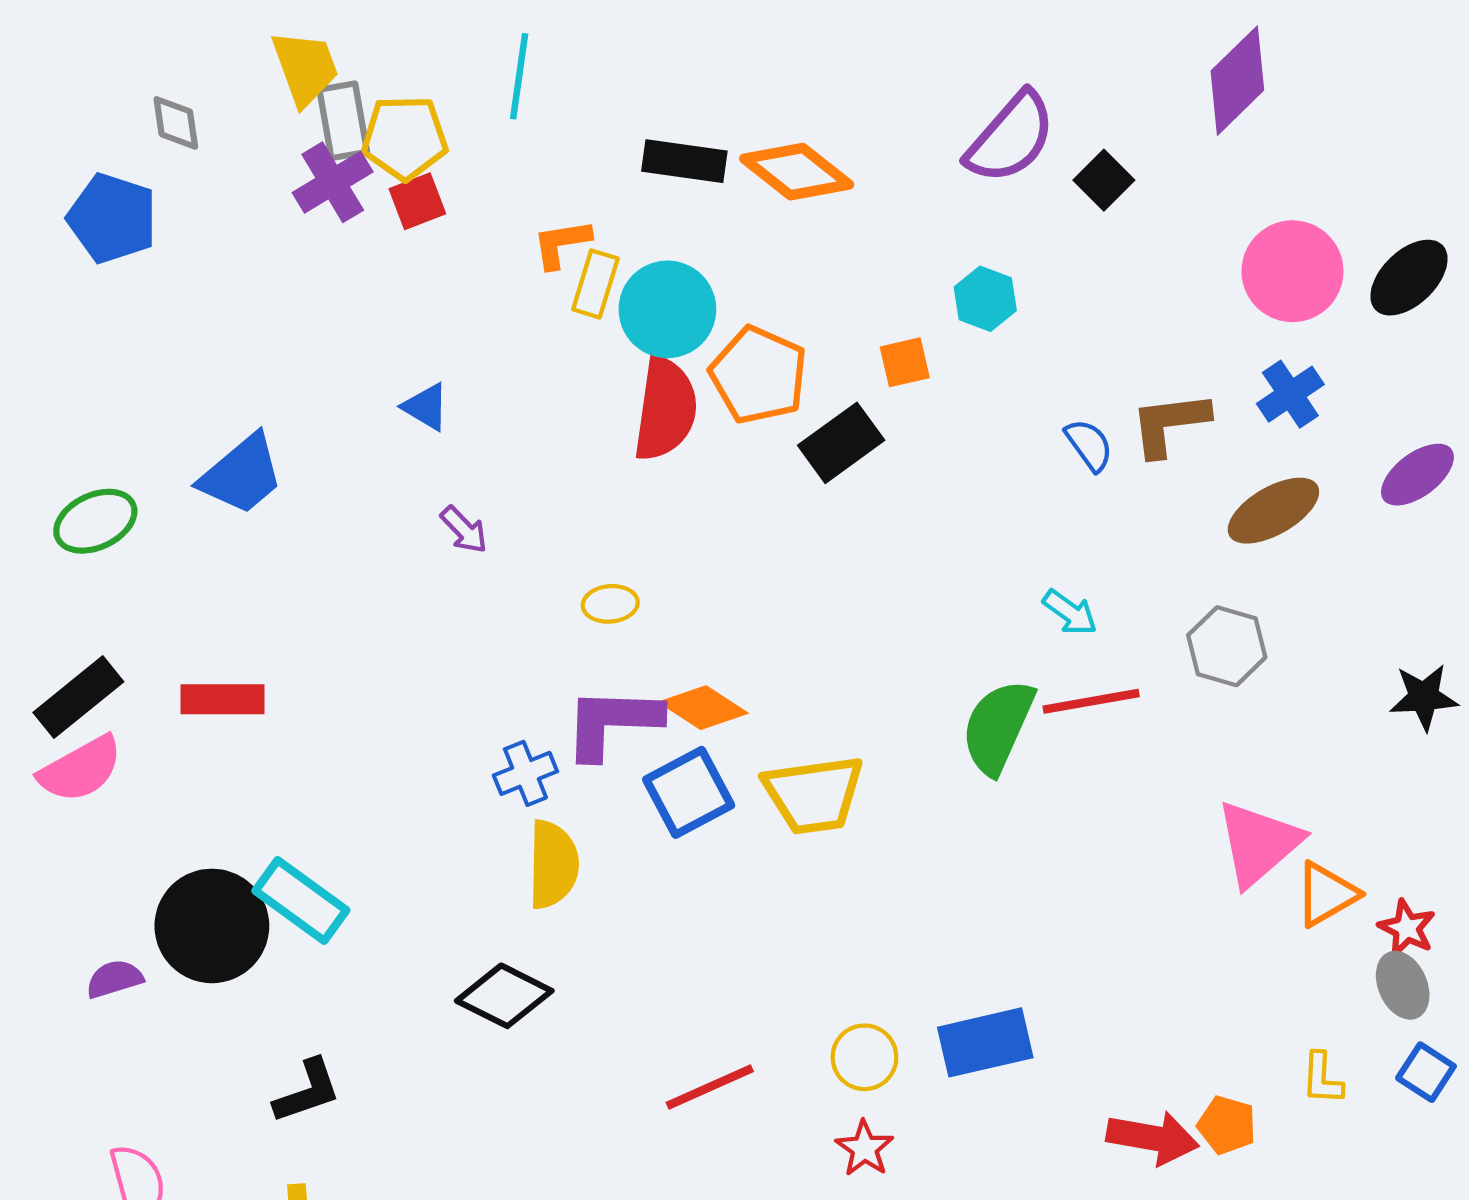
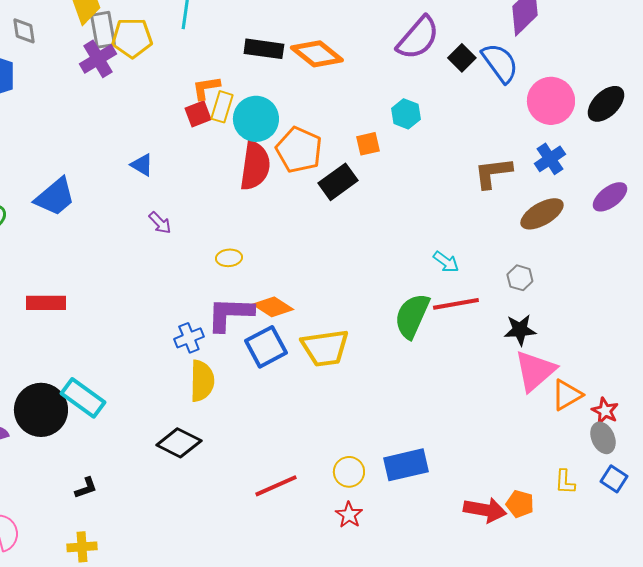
red square: (417, 201) -> (198, 114), moved
blue semicircle: (1089, 445) -> (500, 63), moved, size x1.6
gray hexagon: (1227, 646) -> (520, 278), size x0.7
black star: (1424, 697) -> (520, 330), moved
black L-shape: (307, 1091) -> (86, 488), size x0.7

